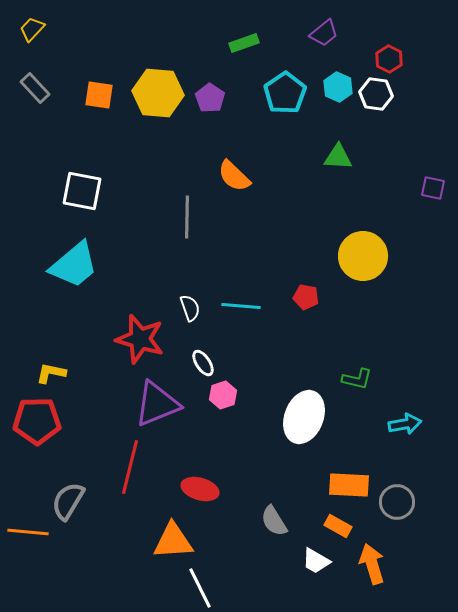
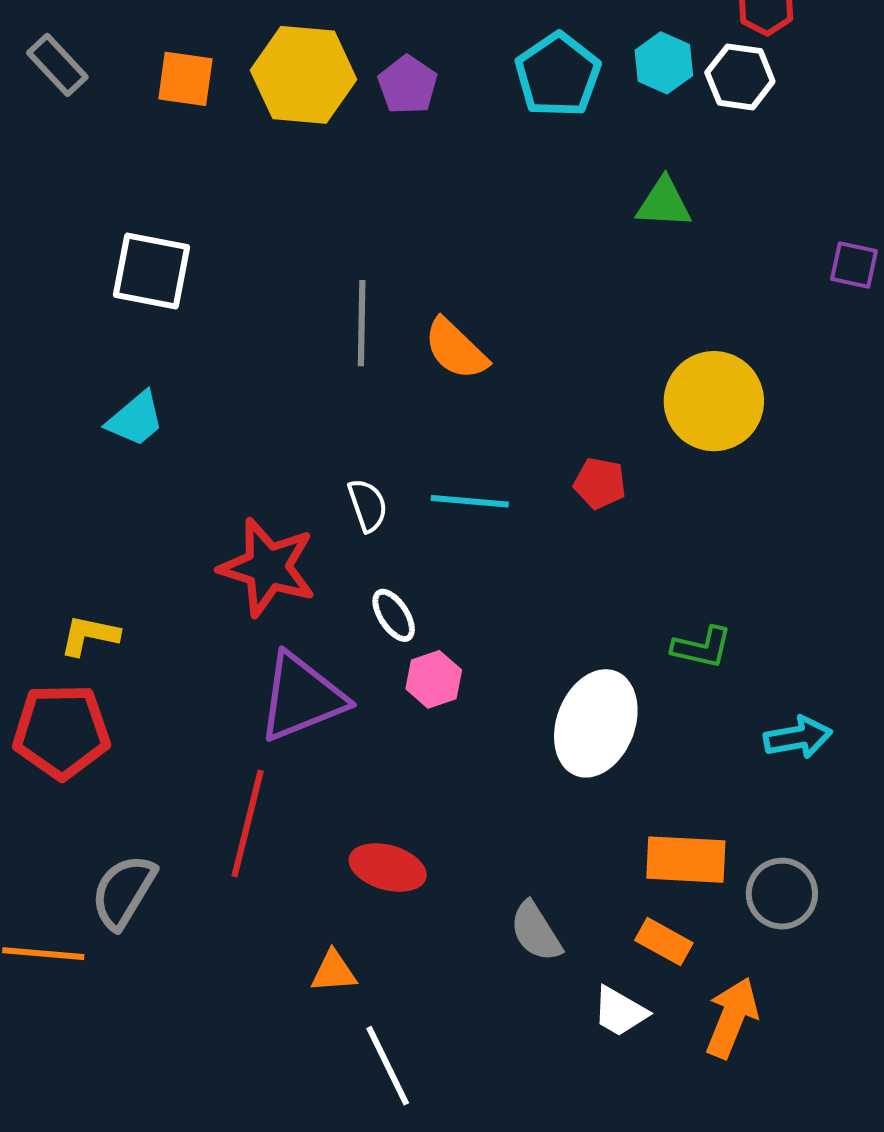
orange semicircle: (234, 176) -> (456, 349), moved
cyan trapezoid: (74, 265) -> (135, 419), size x0.6
orange triangle: (173, 541) -> (334, 972), size x0.6
orange arrow: (372, 564) -> (732, 1018), turned 39

